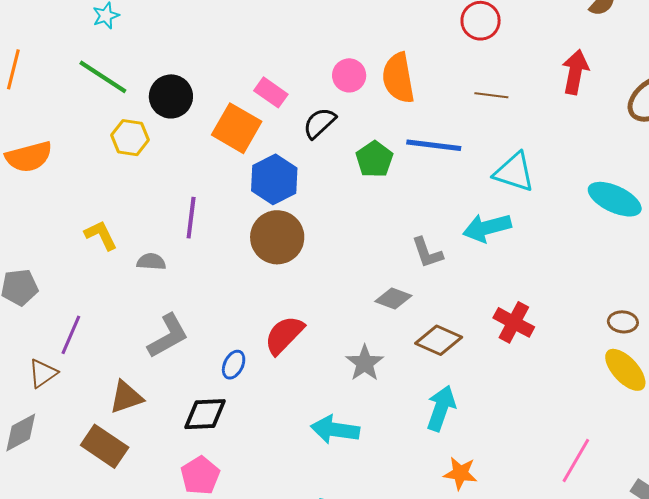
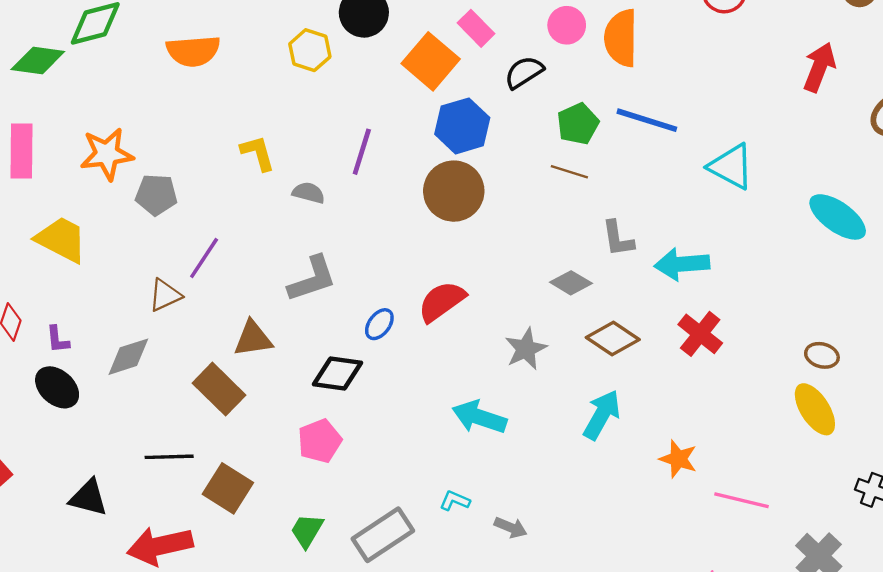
brown line: (491, 95) -> (569, 172), moved
cyan arrow: (487, 228) -> (682, 264), moved
pink line: (576, 460) -> (741, 500), turned 63
orange star: (460, 473) -> (678, 459), moved

